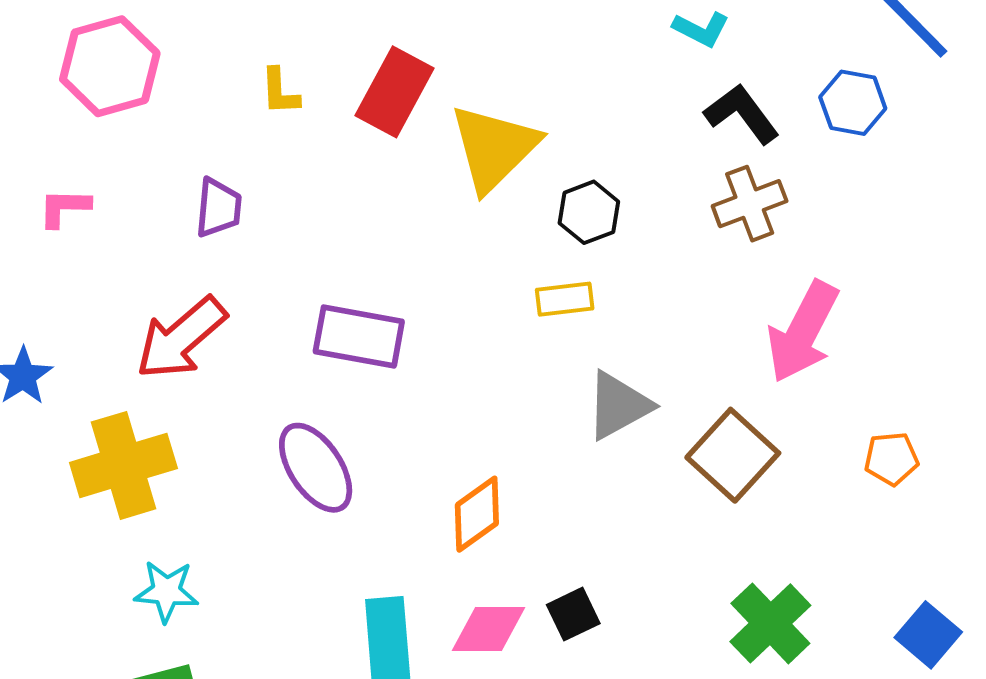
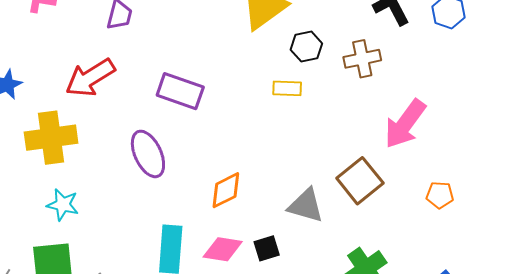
brown cross: (750, 204) -> (362, 59), moved
gray triangle: (618, 406) -> (306, 206), moved, turned 36

